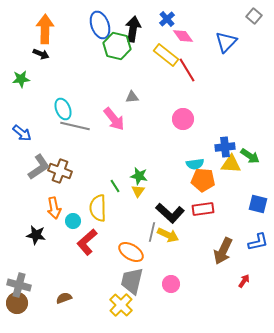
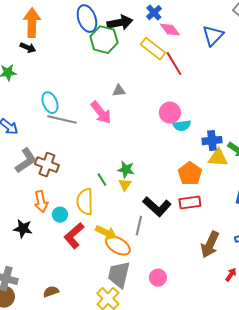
black arrow: (133, 29) -> (120, 23), turned 70
cyan semicircle: (195, 164) -> (182, 126), moved
orange pentagon: (203, 180) -> (190, 174), turned 30
yellow arrow: (168, 235) -> (106, 233), moved

